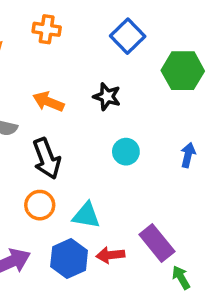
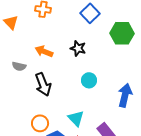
blue arrow: (188, 155) -> (125, 95), moved, size x1.6
orange circle: (40, 205) -> (40, 123), moved
cyan triangle: (86, 215) -> (76, 118), moved, turned 36

